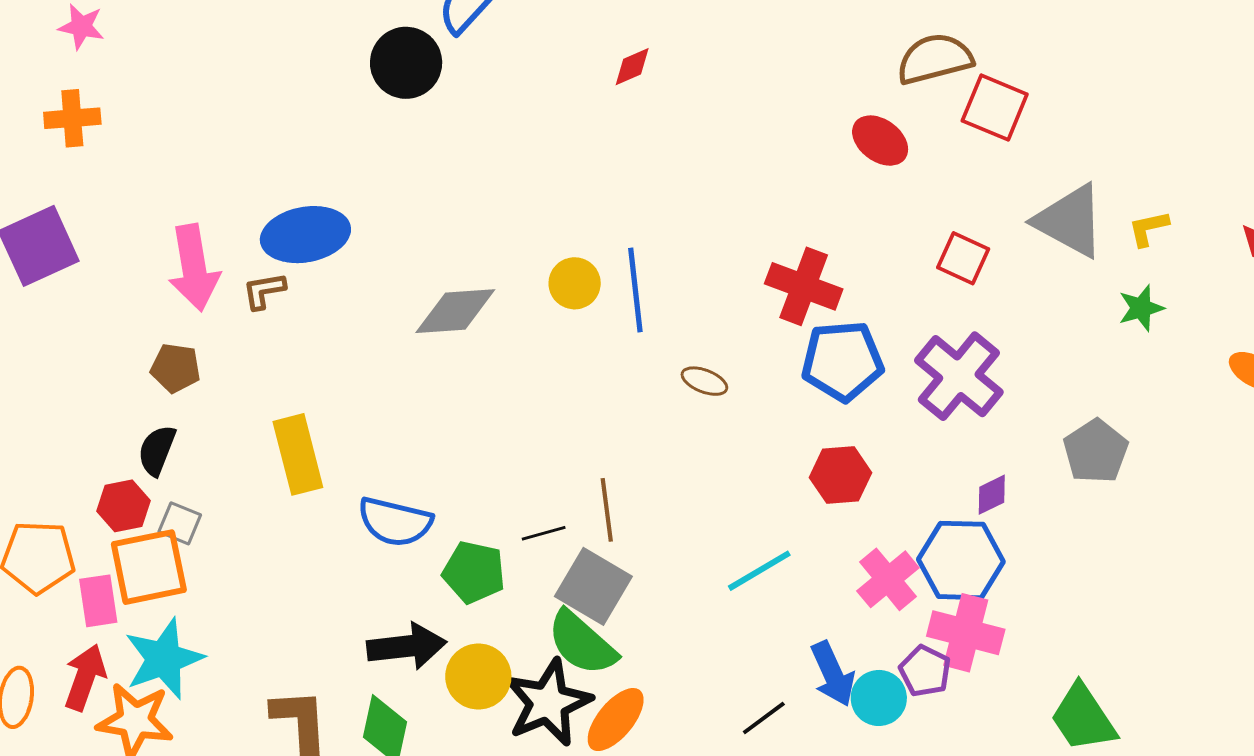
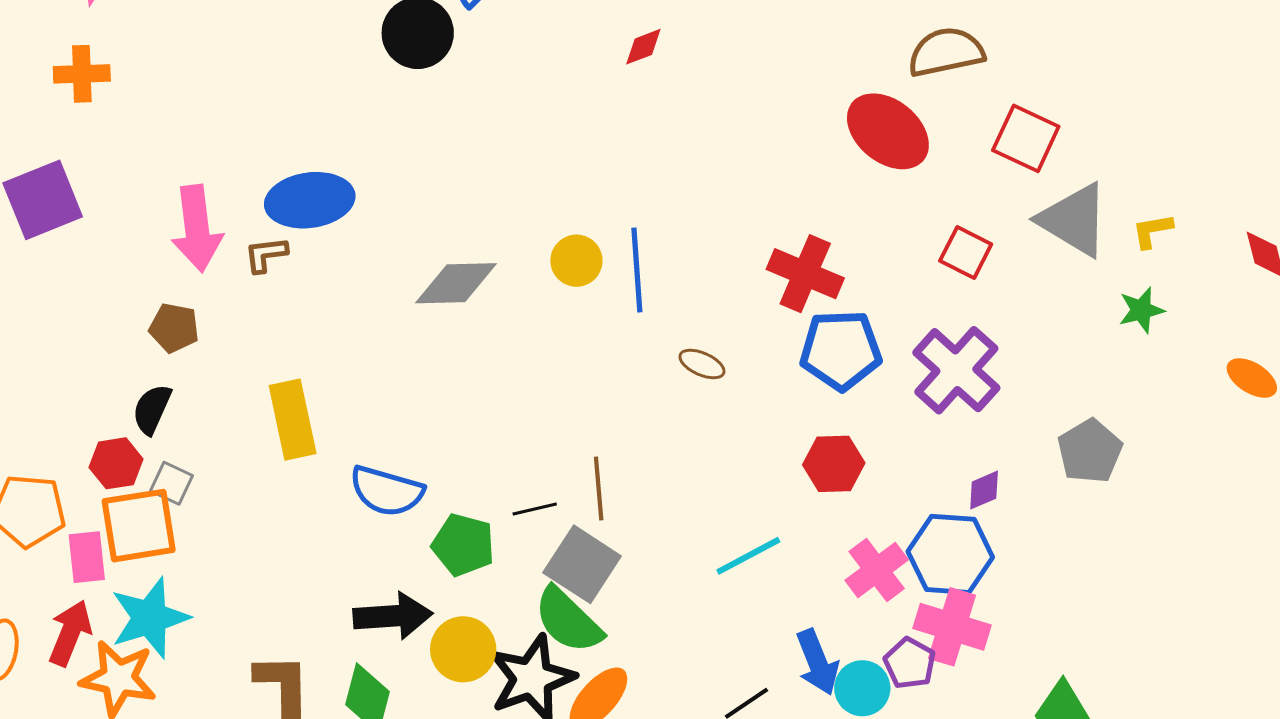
red square: (995, 107) -> (1026, 138), moved
red ellipse: (880, 141) -> (888, 131), size x1.5

